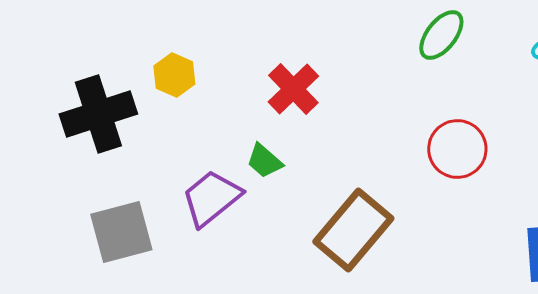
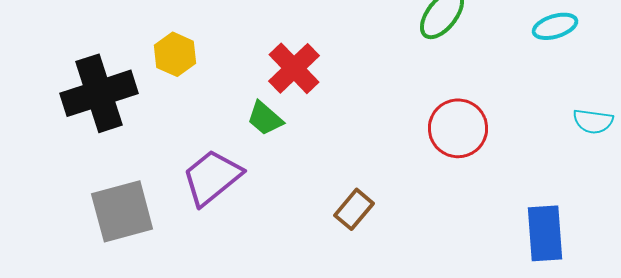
green trapezoid: (264, 161) -> (265, 118), moved
brown rectangle: (353, 230) -> (354, 209), size x0.5

